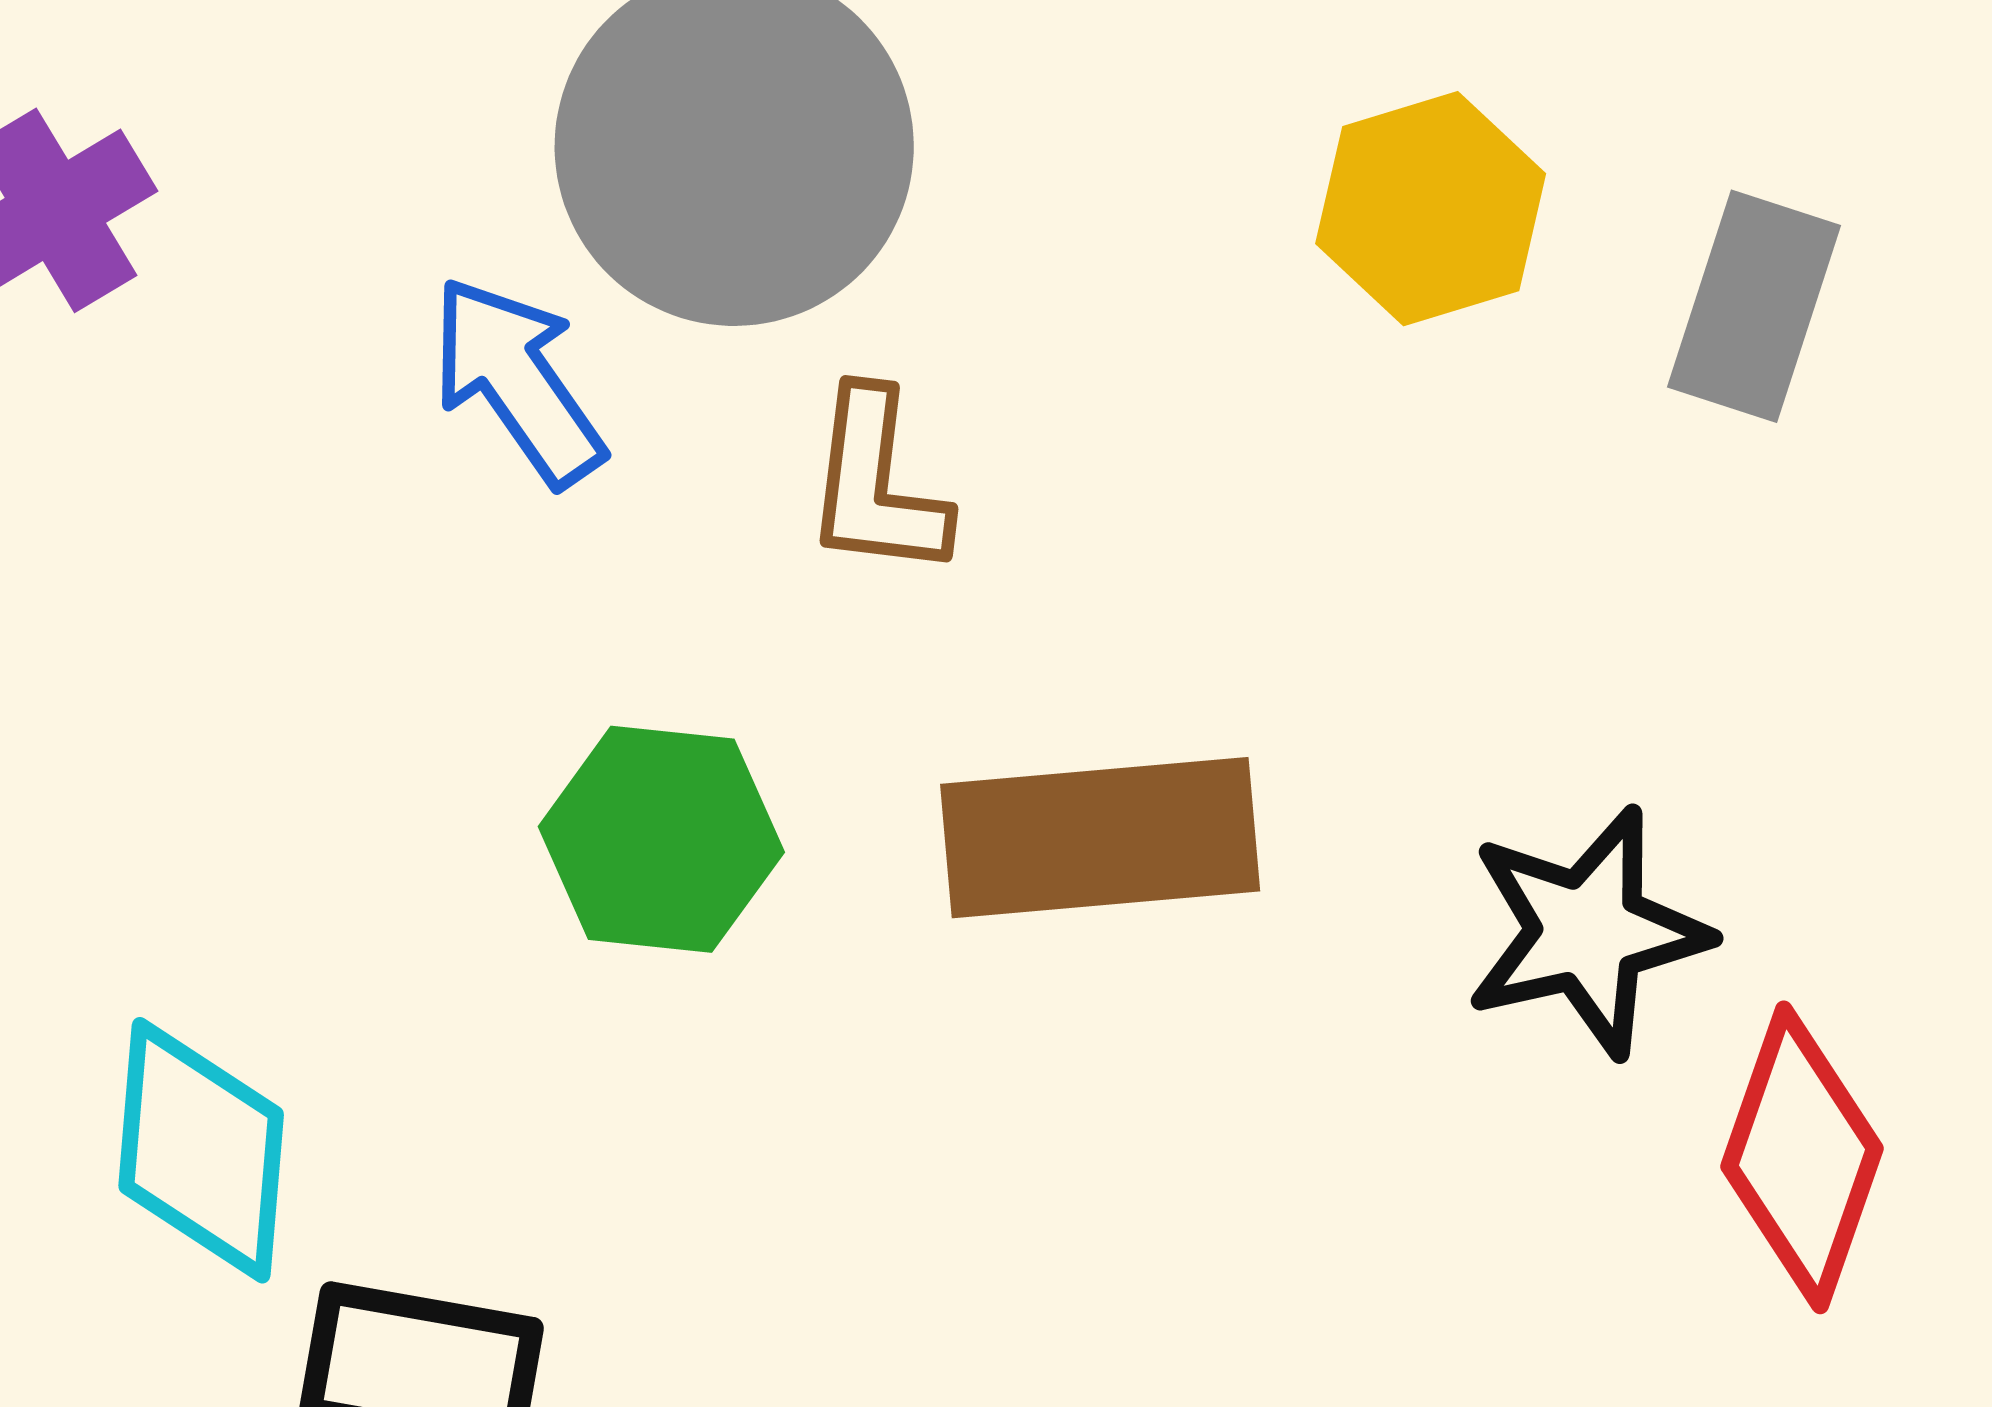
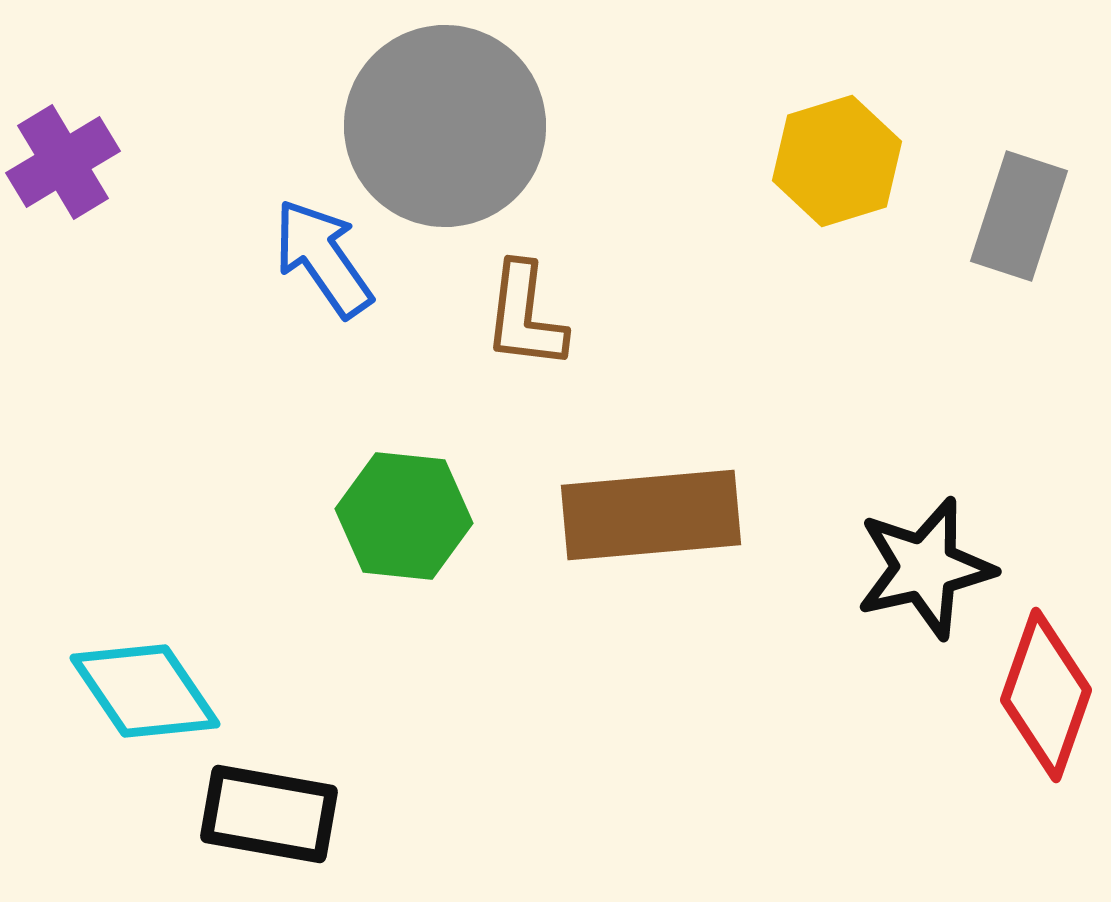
cyan diamond: (201, 1150) -> (145, 691), turned -39

